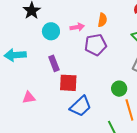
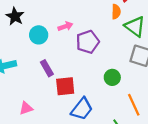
orange semicircle: (102, 20) -> (116, 12), moved
green circle: (119, 89) -> (112, 77), moved

